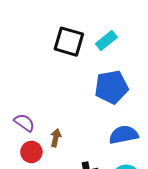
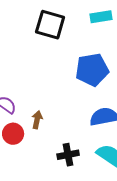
cyan rectangle: (106, 41) -> (101, 17), moved, turned 30

